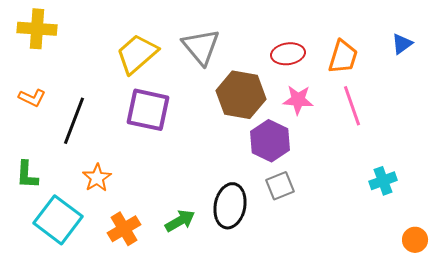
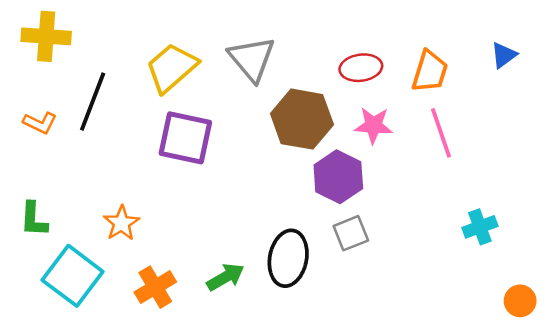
black line: (74, 121) -> (93, 102), moved

